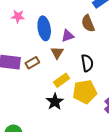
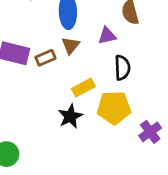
purple triangle: (68, 36) -> (107, 36), moved
brown triangle: (57, 53) -> (71, 46), moved

